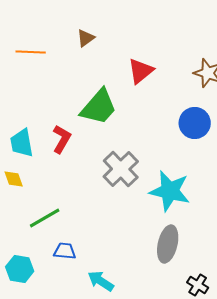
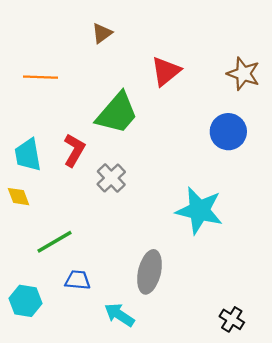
orange line: (31, 52) -> (41, 77), moved
gray cross: (121, 169) -> (111, 178), moved, size x0.7
gray ellipse: (168, 244) -> (150, 272), moved

